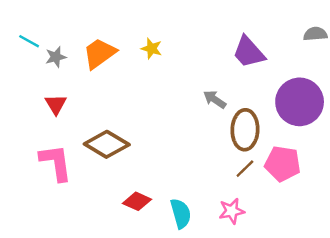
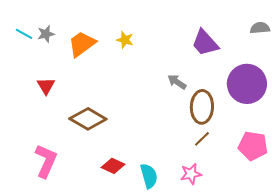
gray star: (56, 57) -> (46, 34), moved
pink L-shape: (56, 162) -> (46, 161), moved, turned 32
pink pentagon: (283, 164) -> (253, 146), moved

